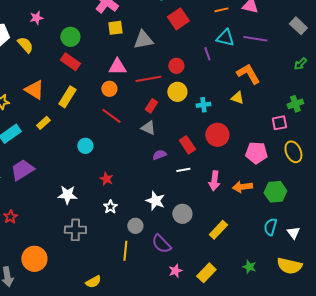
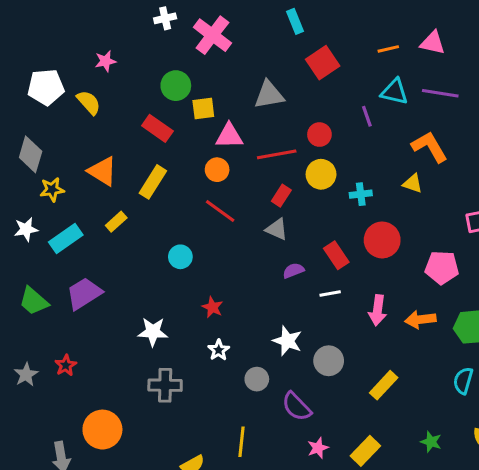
yellow square: (115, 28) -> (203, 109), moved
green circle: (70, 37) -> (176, 86), moved
yellow line: (125, 251) -> (242, 442), moved

